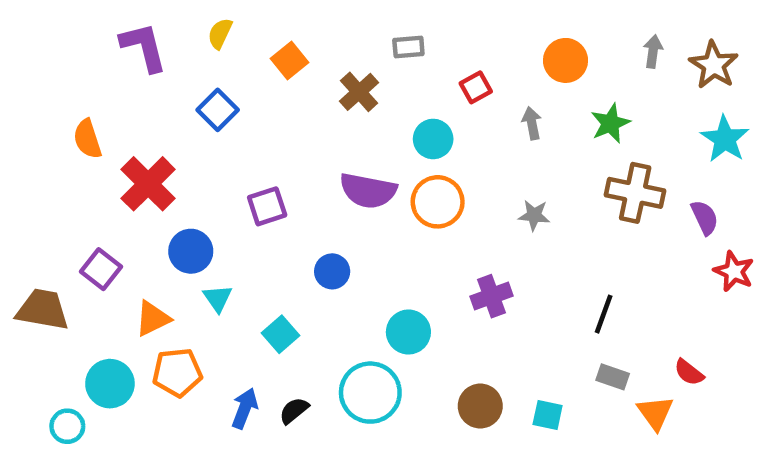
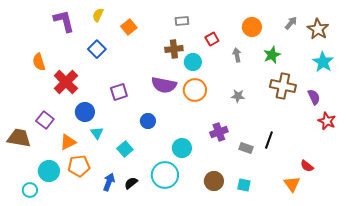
gray arrow: (653, 51) -> (291, 23), turned 32
brown cross: (359, 92) -> (174, 49), moved, turned 36
gray rectangle: (613, 377) -> (246, 148), moved

